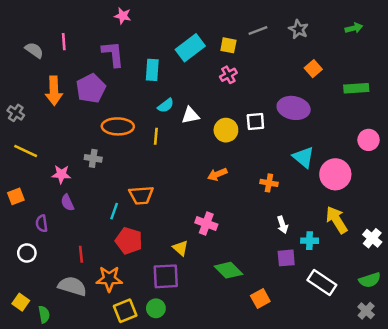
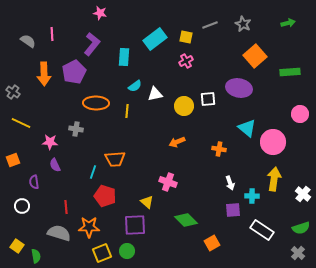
purple L-shape: (113, 54) -> (92, 44), turned 45
orange square: (313, 69) -> (255, 56), size x1.6
yellow arrow: (337, 220) -> (274, 179), turned 40

